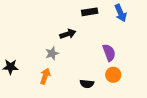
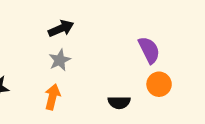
black arrow: (68, 34) -> (61, 28), moved

